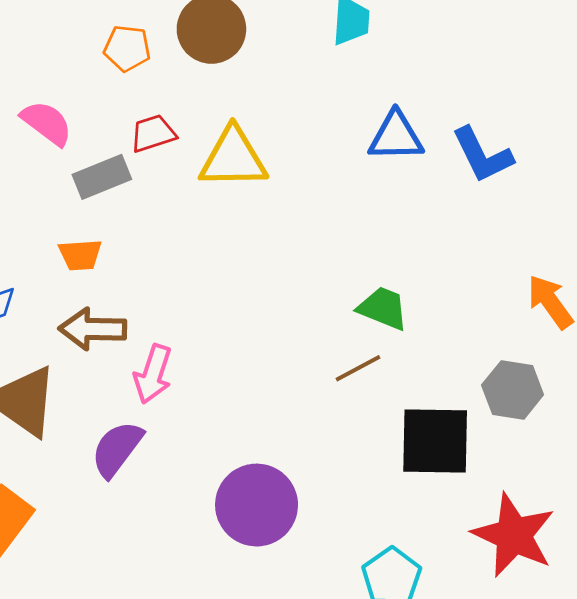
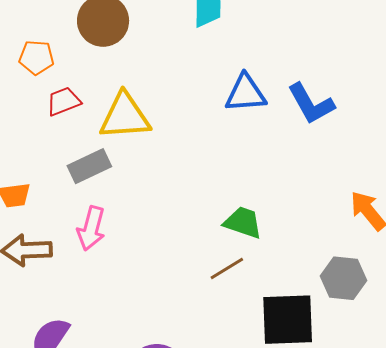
orange pentagon: (127, 48) -> (36, 57), moved
gray rectangle: (102, 177) -> (89, 166), moved
pink arrow: (153, 374) -> (91, 228), moved

